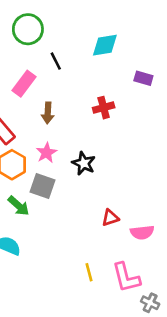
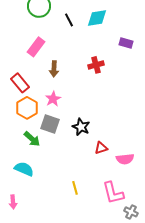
black line: (56, 61) -> (69, 20), moved
black star: (84, 163) -> (81, 127), moved
yellow line: (89, 272) -> (75, 188), moved

